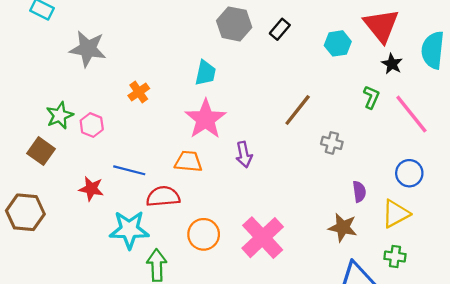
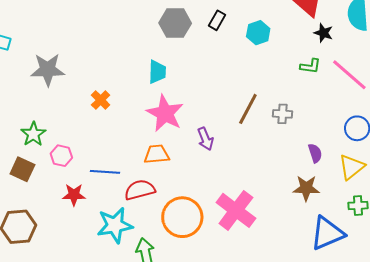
cyan hexagon: (338, 43) -> (258, 33), moved
green L-shape: (371, 97) -> (310, 66), turned 85
brown line: (298, 110) -> (248, 109), moved
pink hexagon: (92, 125) -> (61, 156), moved
orange circle: (204, 234) -> (182, 217), size x1.4

